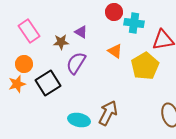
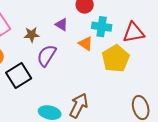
cyan cross: (134, 23) -> (102, 27), moved
purple triangle: (81, 32) -> (62, 25), moved

